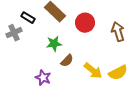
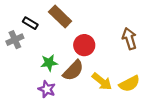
red circle: (85, 23) -> (84, 45), moved
green star: (54, 44) -> (49, 63), moved
brown semicircle: (67, 61) -> (73, 70), size x1.5

